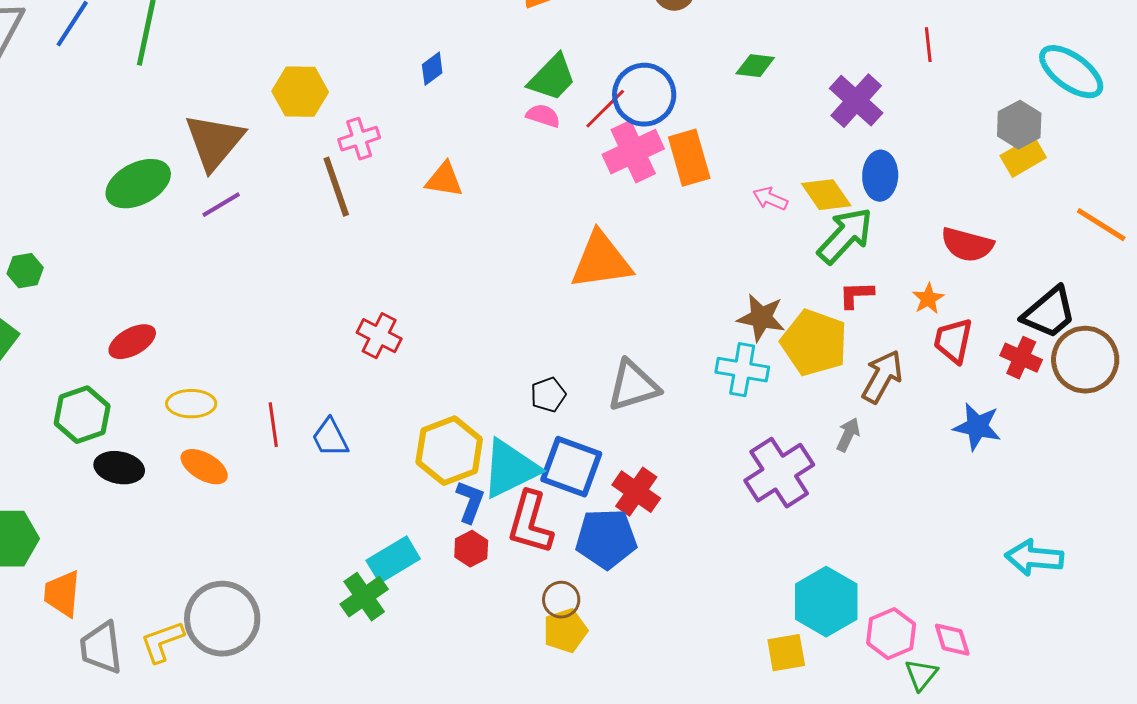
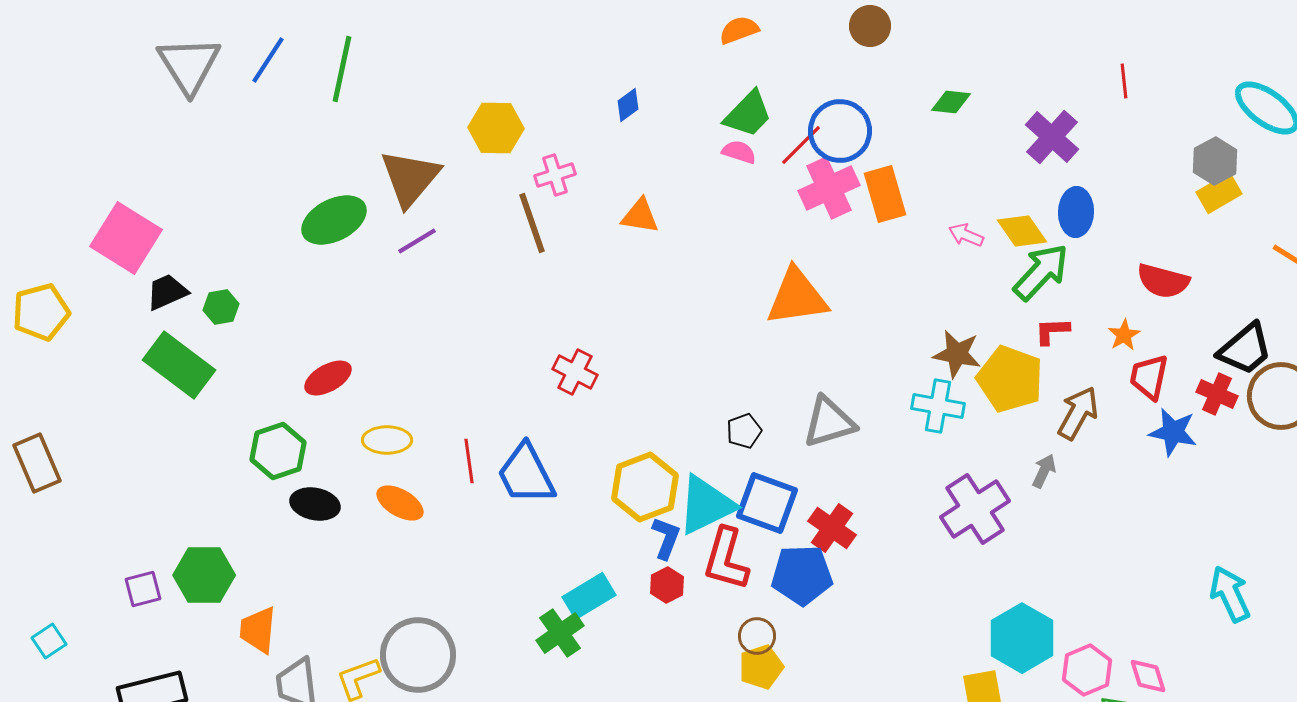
blue star: (977, 427) -> (1173, 432), moved
blue trapezoid: (330, 438) -> (526, 474), size x1.6
cyan arrow: (1034, 558) -> (1230, 594), turned 60

